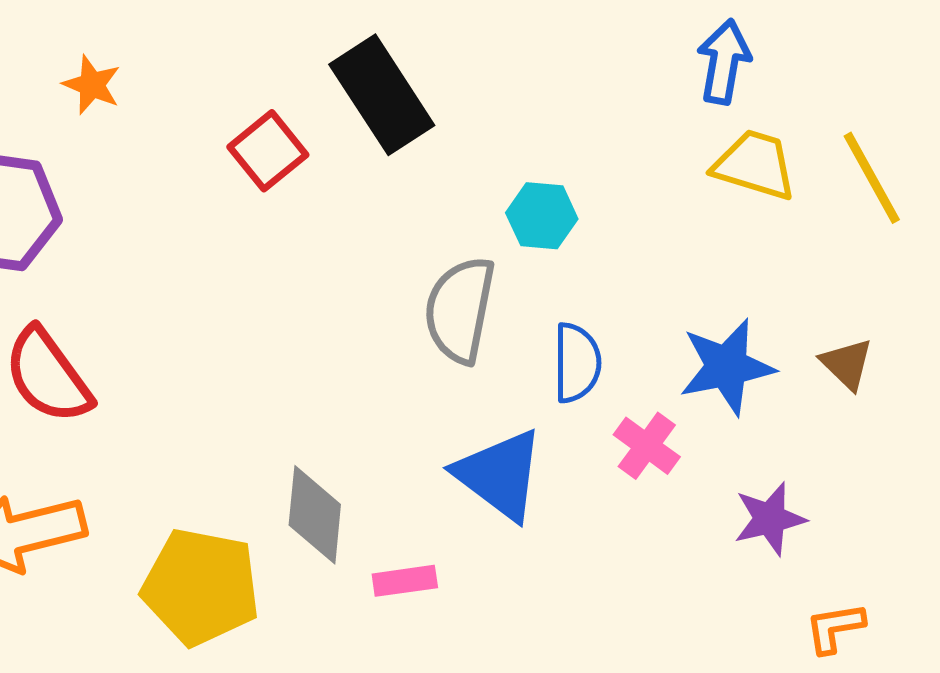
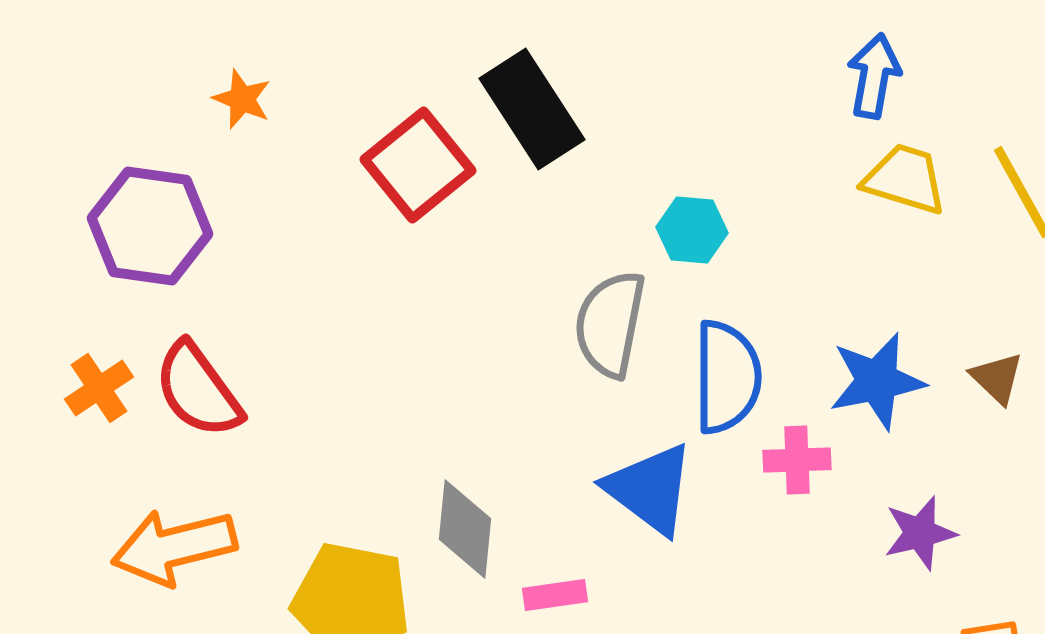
red square: (268, 151) -> (418, 165), size x1.4
blue semicircle: (577, 363) -> (727, 377), size x1.4
pink cross: (647, 446) -> (797, 460), turned -38

